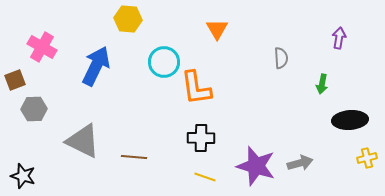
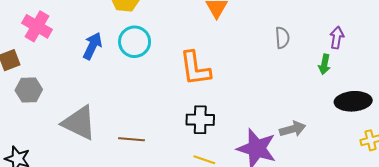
purple arrow: (339, 38) -> (337, 38), moved
cyan circle: (164, 62) -> (135, 42), moved
blue arrow: (96, 66) -> (92, 46), size x0.7
gray arrow: (300, 163) -> (293, 129), moved

